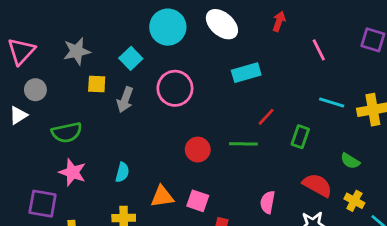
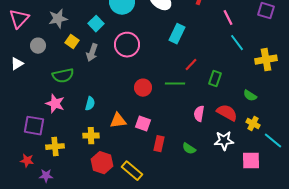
cyan rectangle: (246, 73) -> (177, 34), turned -48
yellow square: (97, 84) -> (72, 42), turned 32
gray circle: (35, 90) -> (38, 46), moved
cyan line: (332, 103) -> (237, 43), moved, turned 36
green semicircle: (67, 132) -> (63, 76), moved
pink semicircle: (268, 202) -> (199, 114), moved

